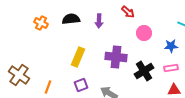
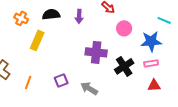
blue star: (171, 46) -> (151, 41), size x1.5
yellow rectangle: (78, 57) -> (37, 40), moved

